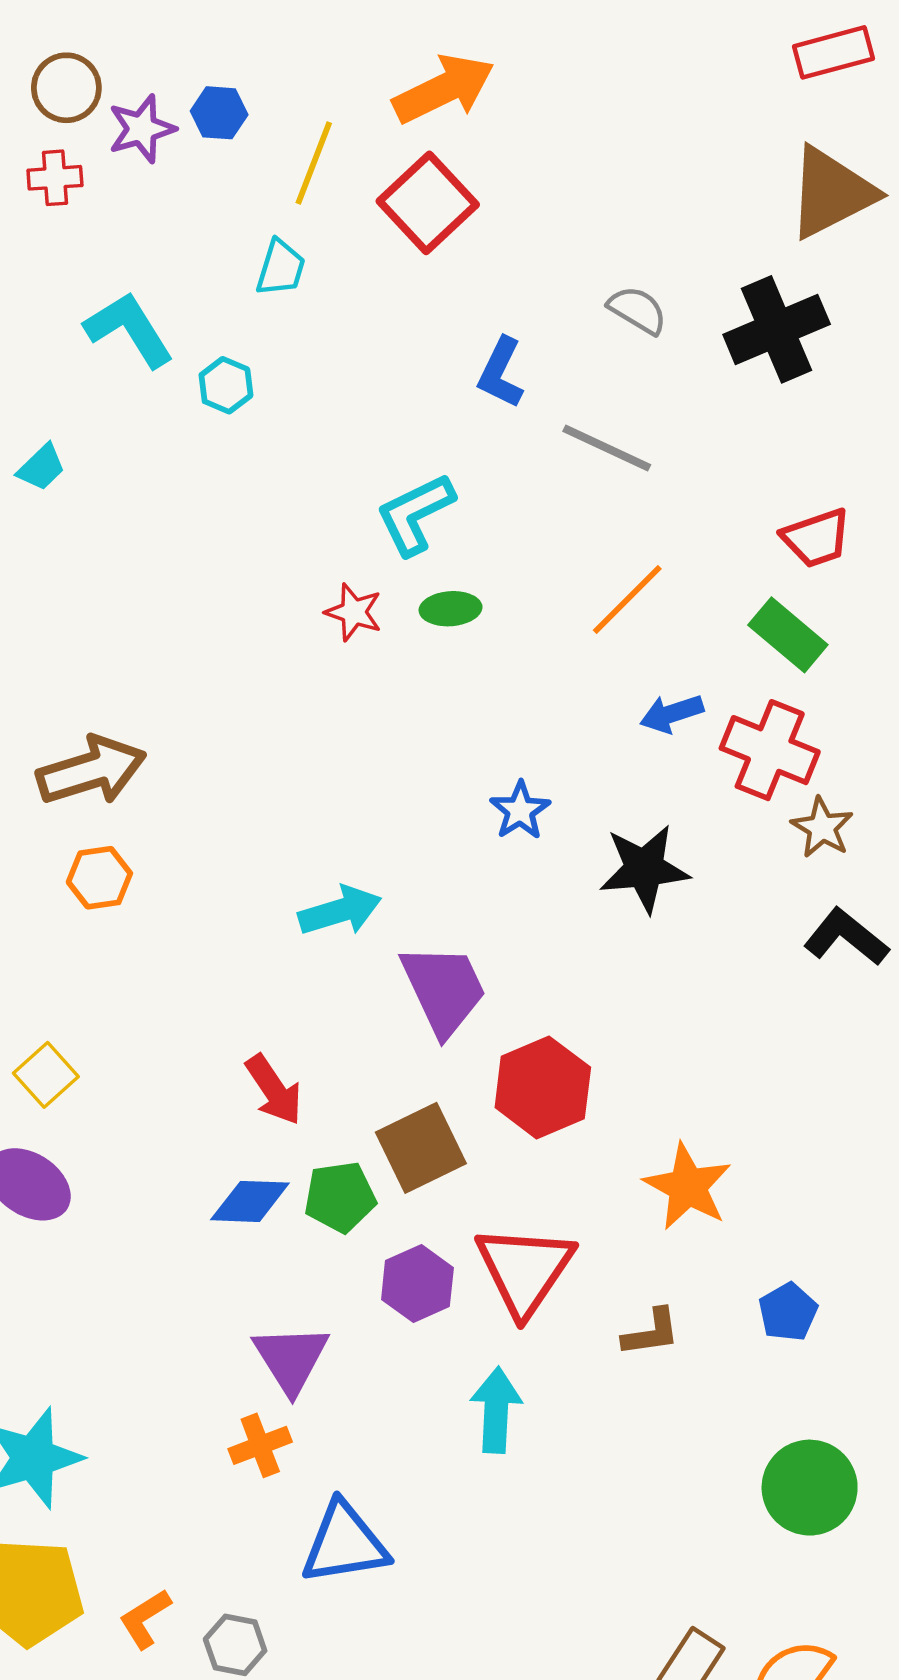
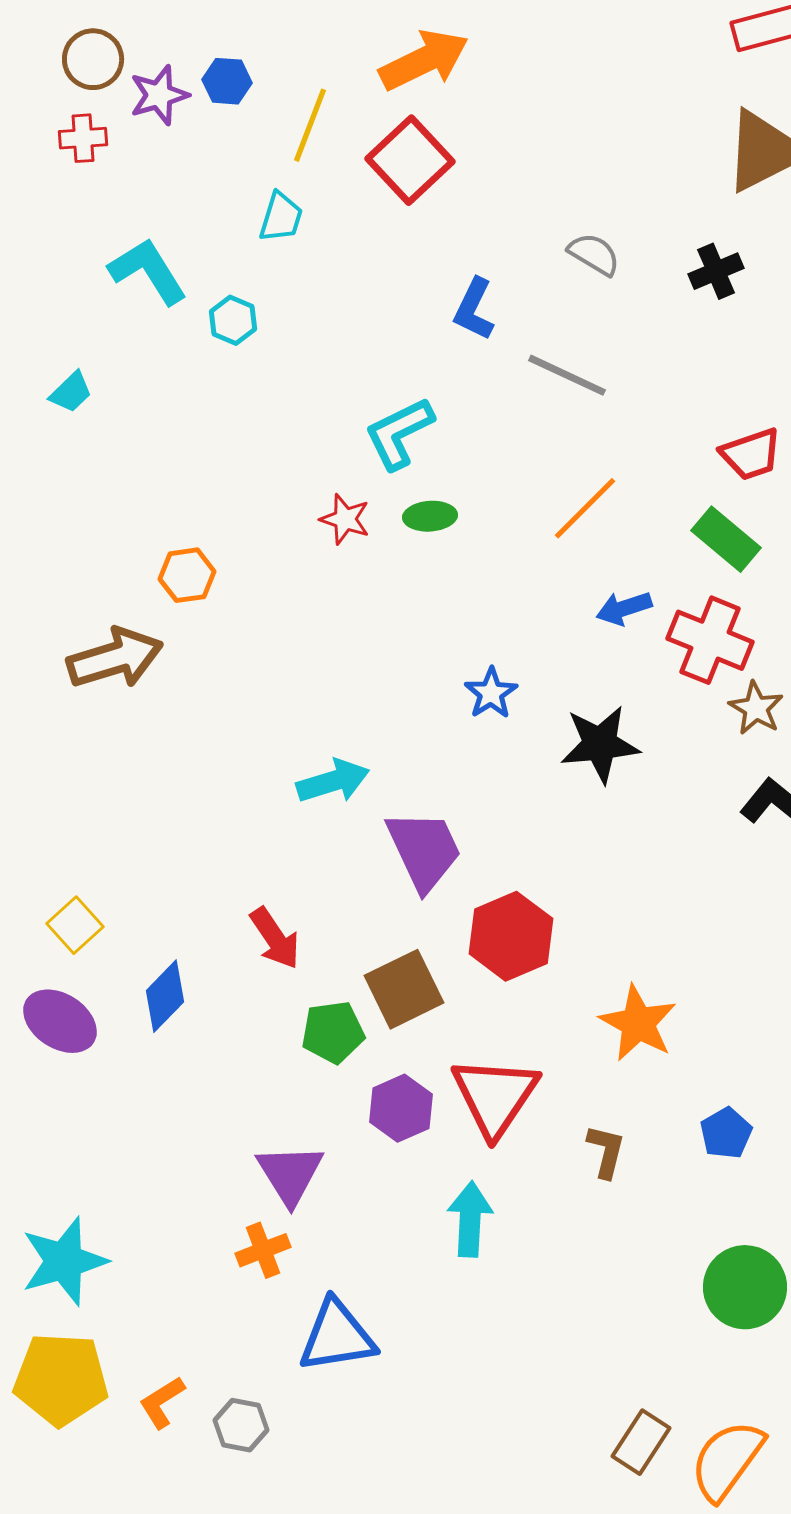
black cross: (777, 329) -> (716, 271), size x0.6
orange hexagon: (99, 878) -> (187, 575), moved
blue diamond: (250, 1201) -> (165, 996), moved, turned -48
brown L-shape: (651, 1333) -> (606, 1151), turned -68

